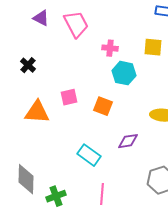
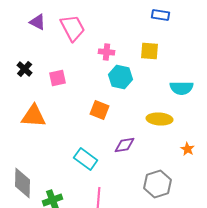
pink square: (69, 97) -> (58, 78), moved

